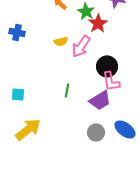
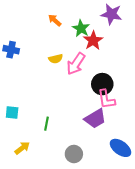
green line: (67, 90) -> (47, 124), moved
yellow arrow: (28, 129) -> (22, 148), size x0.6
gray circle: (96, 132) -> (74, 154), moved

